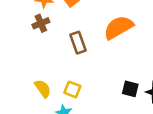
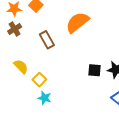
yellow semicircle: (43, 89) -> (21, 66), moved
yellow square: (72, 89) -> (39, 80), moved, turned 32

